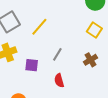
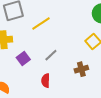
purple square: (32, 65) -> (23, 59), turned 32

